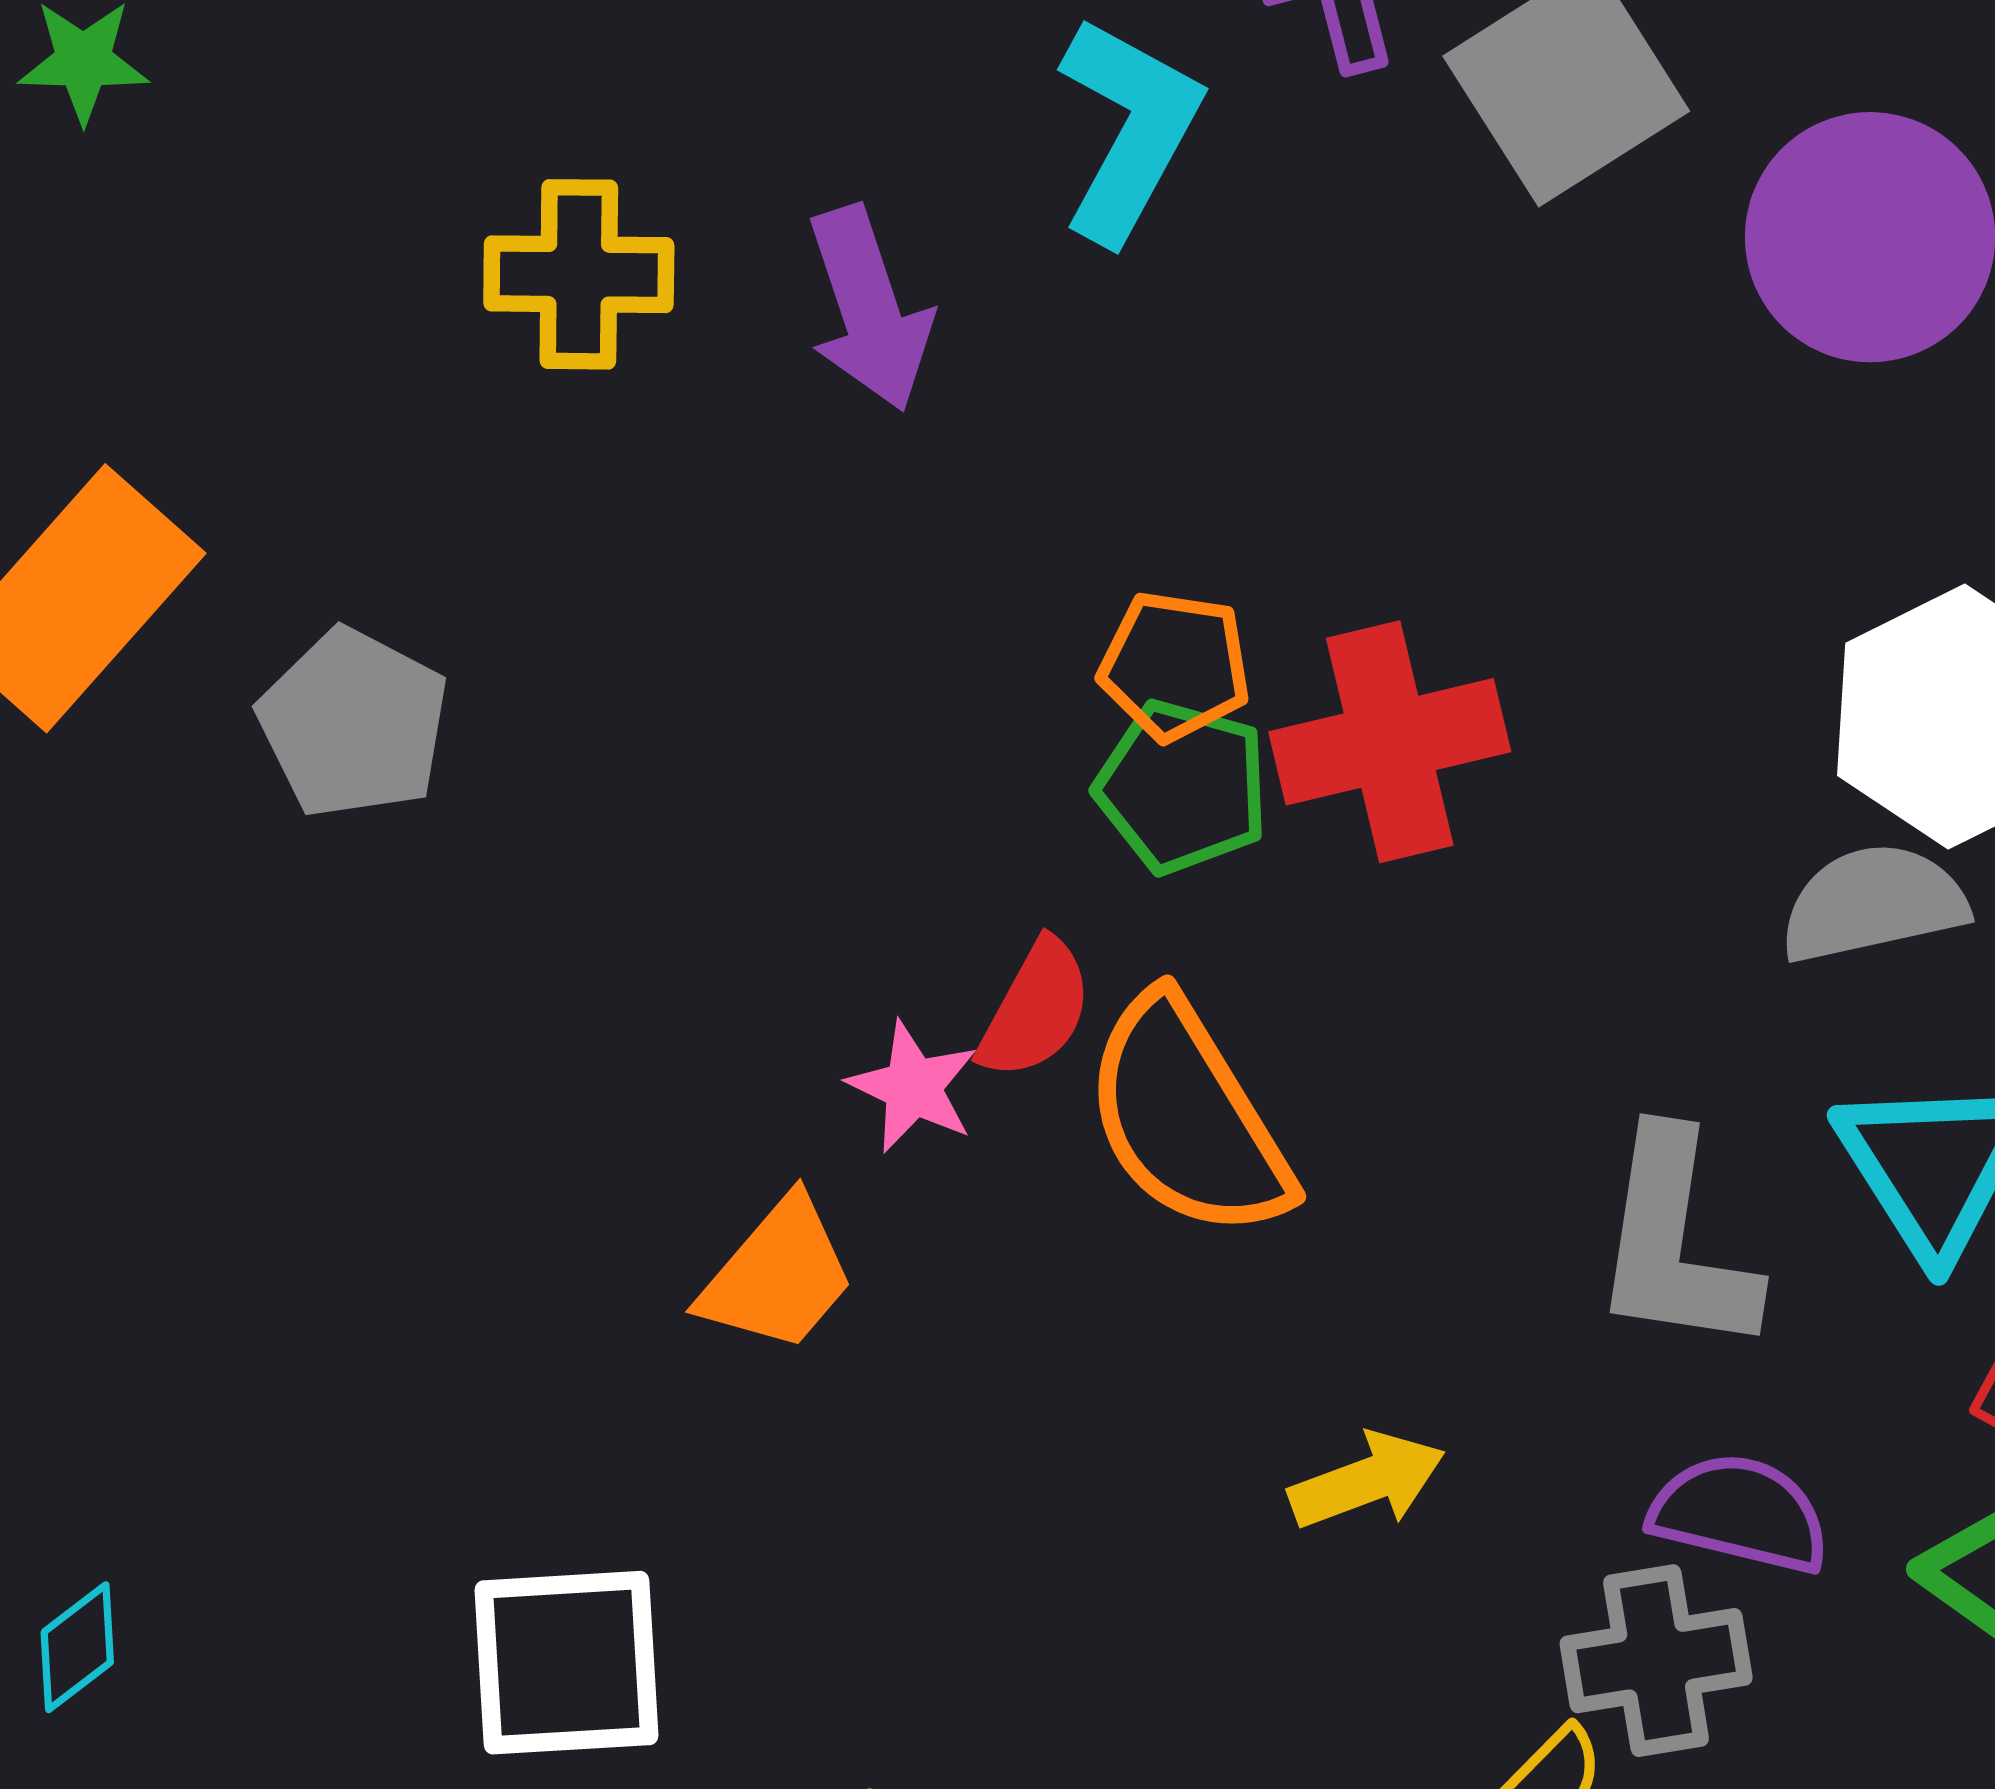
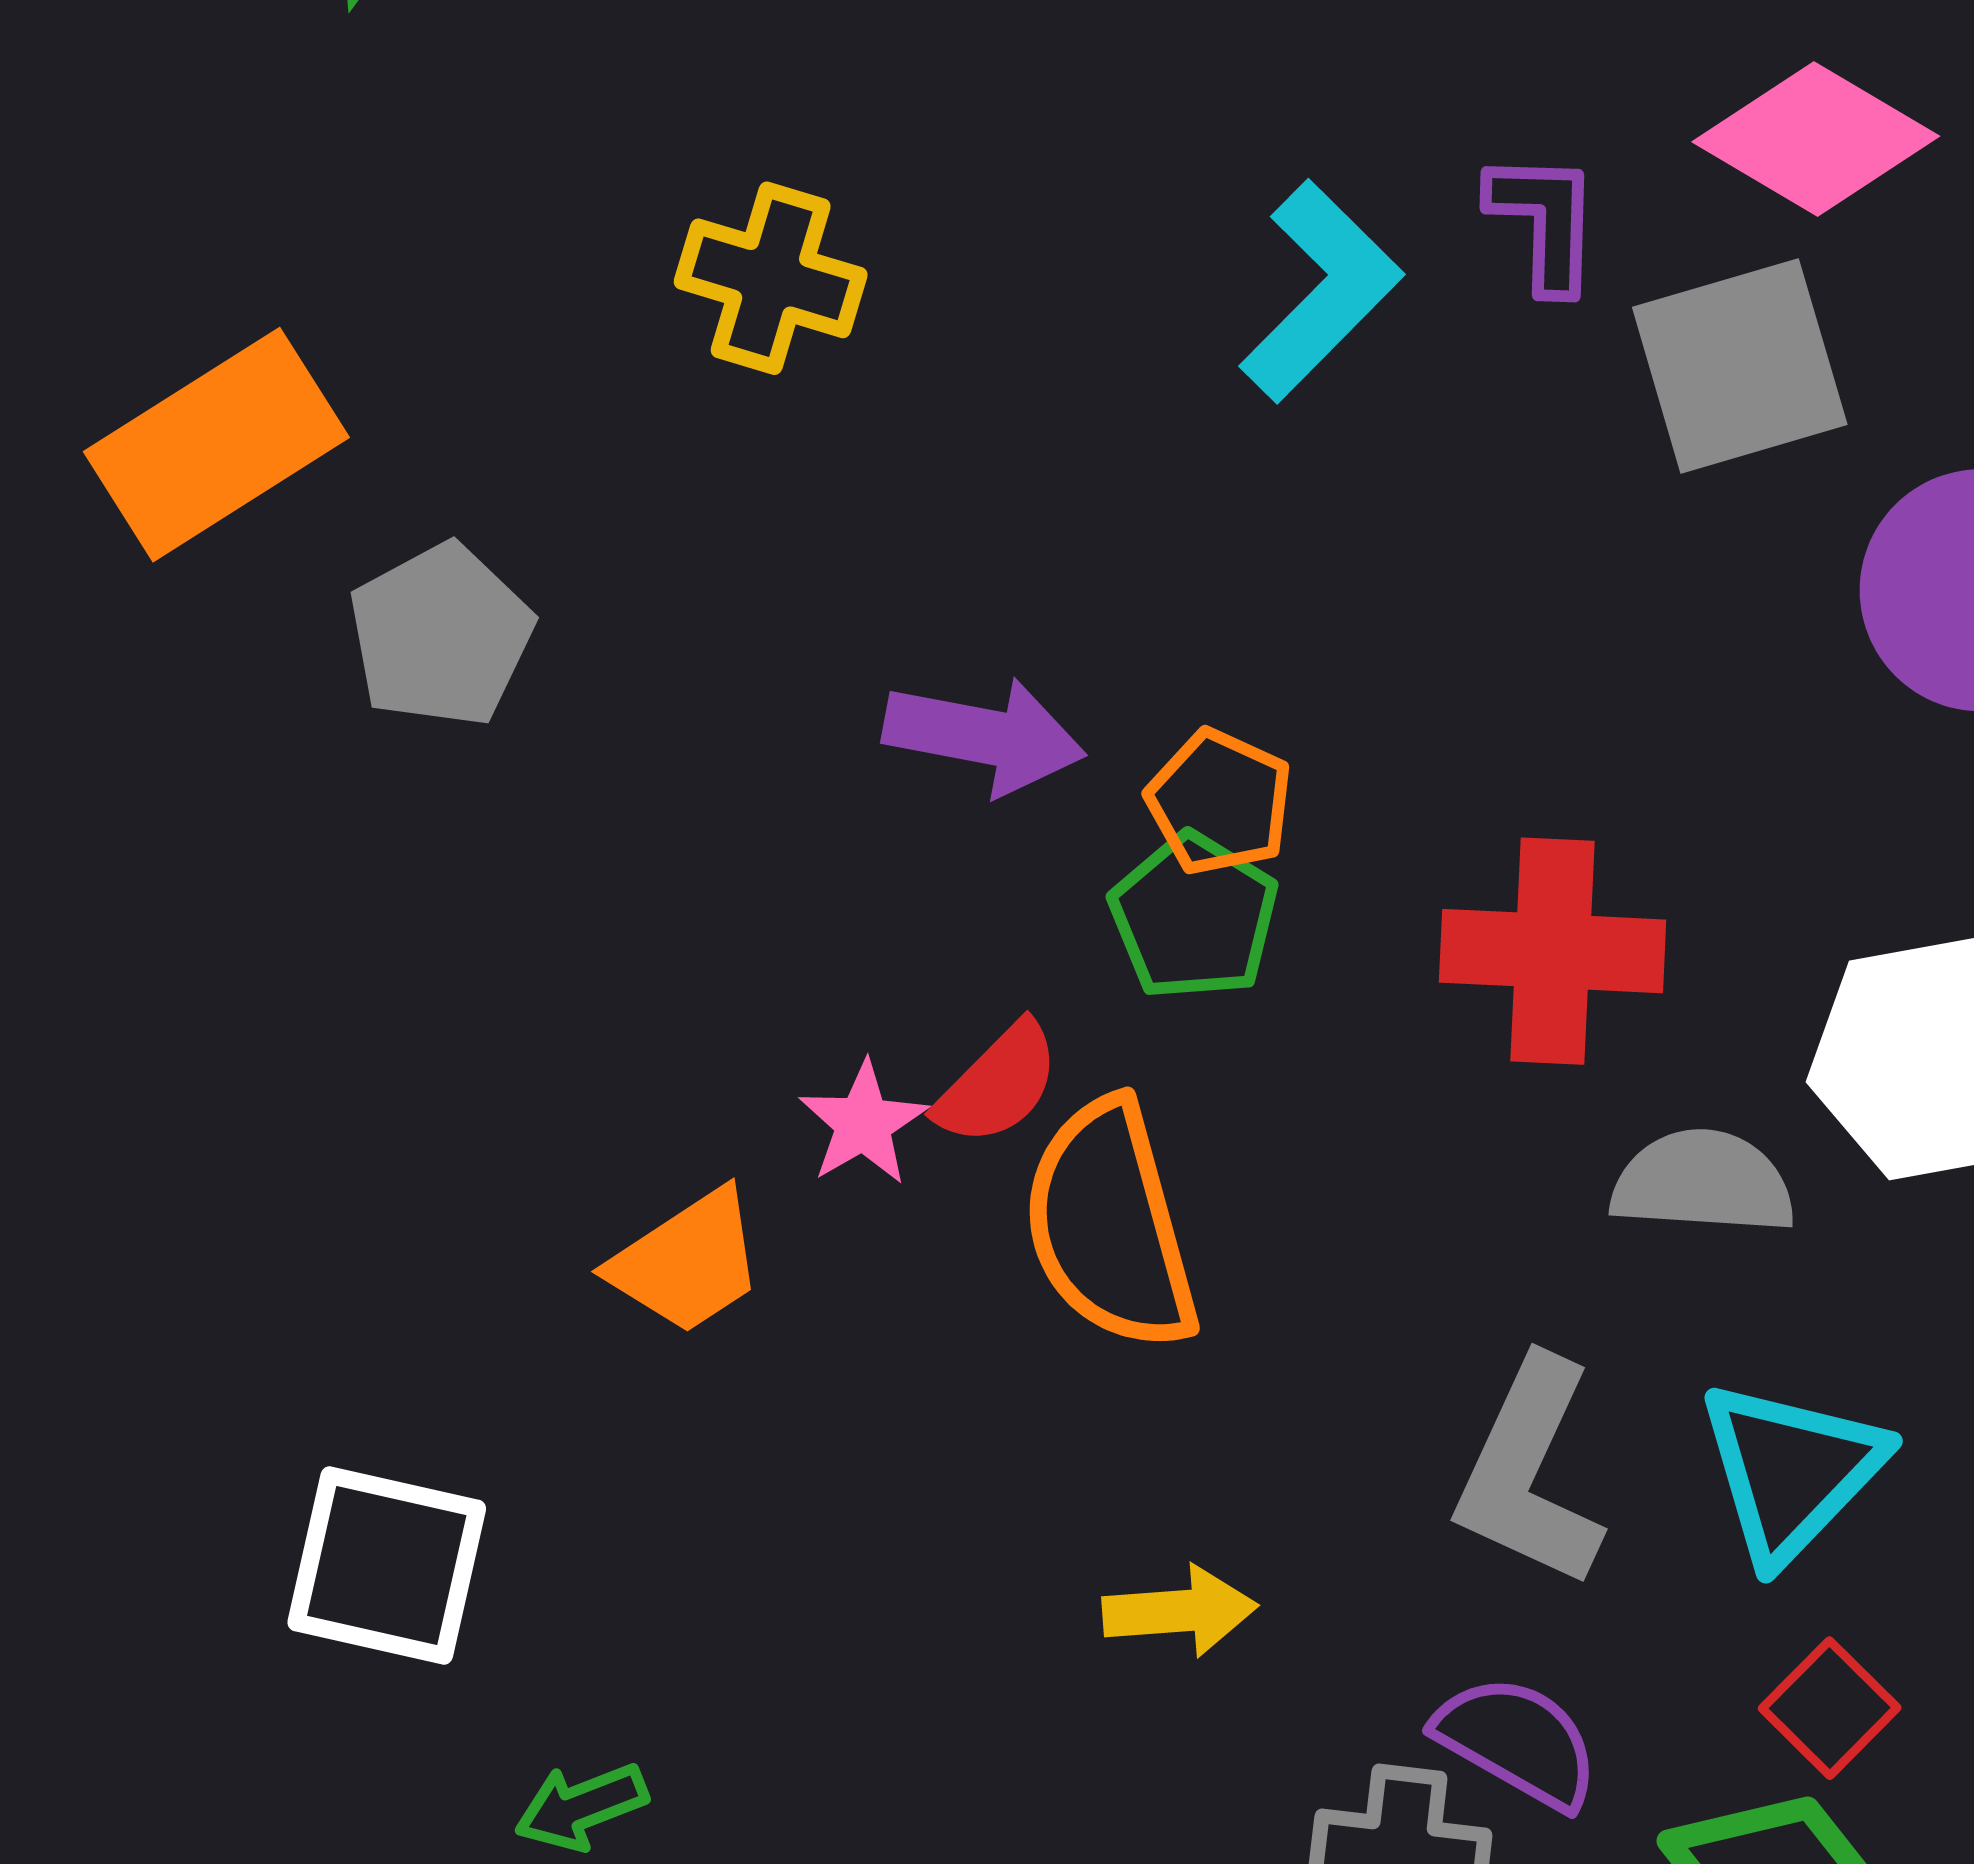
purple arrow: (869, 309) -> (984, 736), moved, turned -77
red cross: (1390, 742) -> (1553, 951), moved
gray semicircle: (1873, 903) -> (1703, 1182), moved

